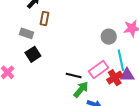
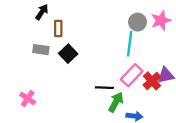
gray circle: (109, 37) -> (138, 22), moved
black square: (33, 54) -> (68, 54), moved
cyan line: (121, 60) -> (130, 44), moved, turned 30

